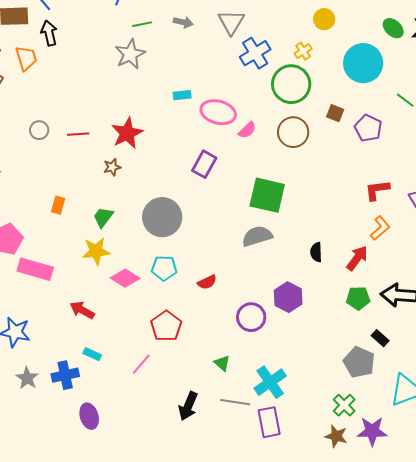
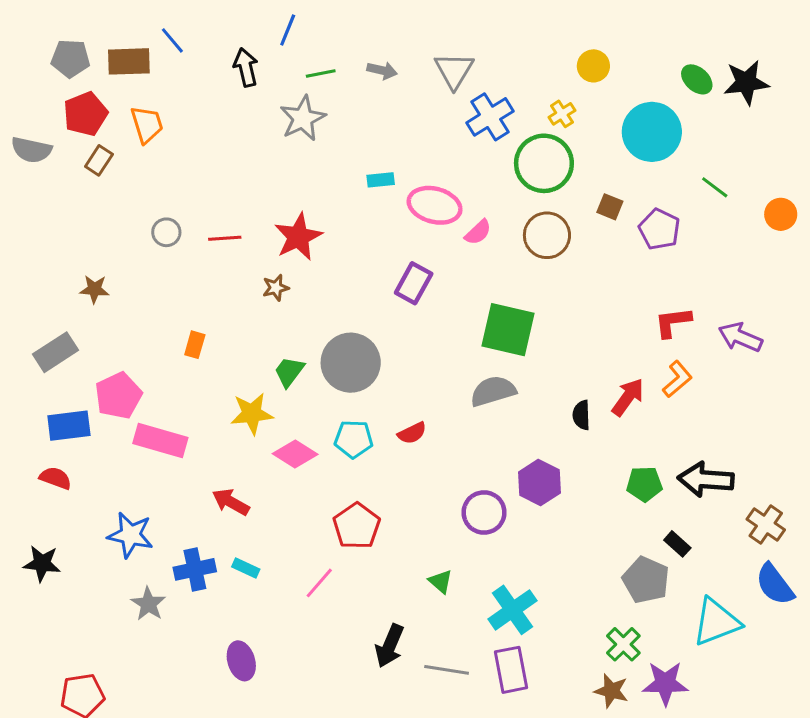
black arrow: (49, 33) -> (246, 67), moved
green trapezoid: (103, 217) -> (289, 372), moved
red arrow: (357, 258) -> (628, 397), moved
red semicircle: (207, 282) -> (412, 433), moved
blue cross: (65, 375) -> (195, 569), moved
gray line: (235, 402) -> (447, 670), moved

